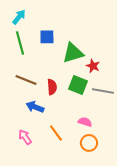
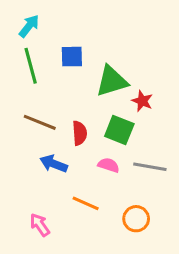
gray line: (103, 91) -> (150, 167), moved
pink semicircle: (85, 122) -> (109, 165), moved
orange line: (56, 133) -> (86, 203), turned -30
pink arrow: (25, 137) -> (40, 225), moved

